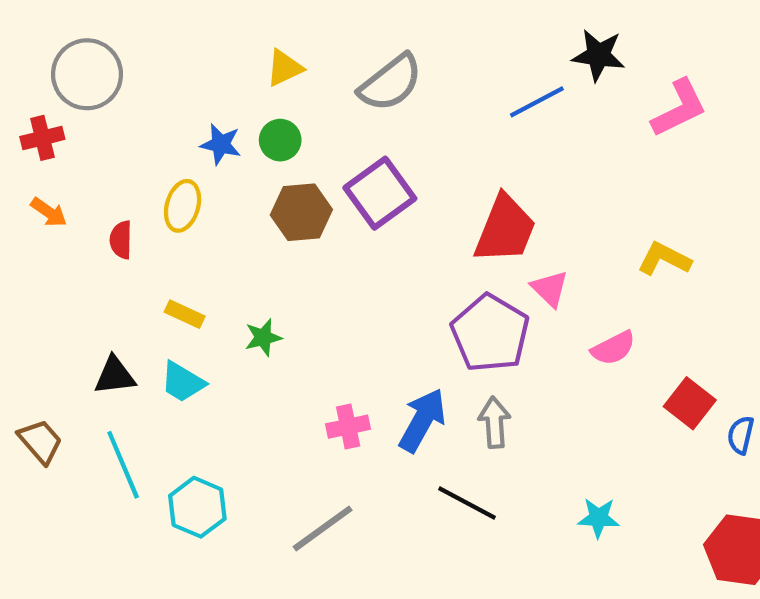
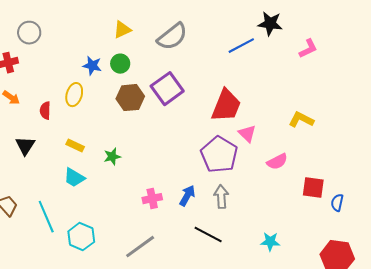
gray circle: (87, 74) -> (29, 33), size x0.7
pink L-shape: (679, 108) -> (308, 49), size x0.7
black triangle: (115, 376) -> (25, 146), moved, turned -50
red square: (690, 403) -> (313, 188), turned -30
blue arrow: (422, 420) -> (187, 196), size x0.7

